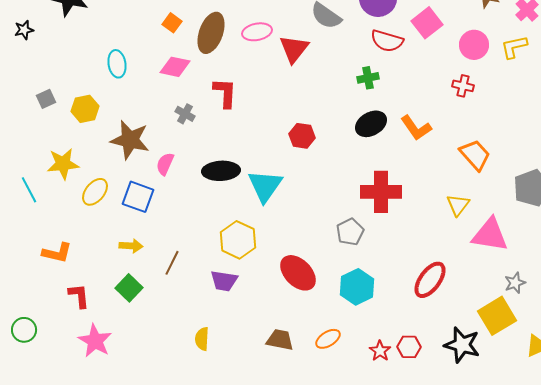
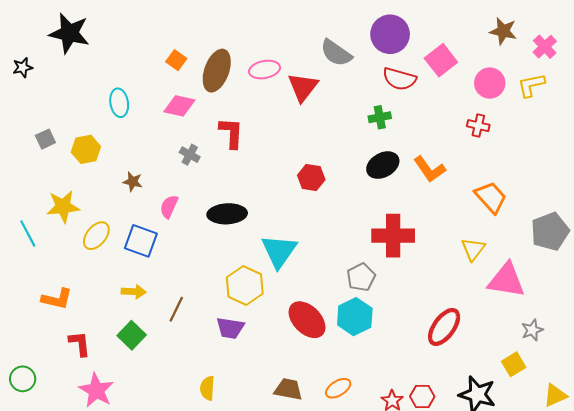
brown star: (130, 140) -> (133, 182), size x0.5
cyan triangle: (265, 186) -> (279, 251), moved
cyan hexagon: (357, 287) -> (355, 317), moved
yellow square: (497, 316) -> (514, 364), size x0.6

